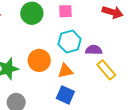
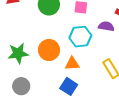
purple semicircle: (94, 50) -> (106, 26), moved

